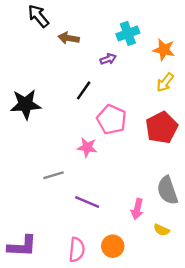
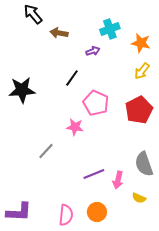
gray line: (53, 175) -> (46, 151), turned -30
purple line: (87, 202) -> (94, 174), moved, turned -45

